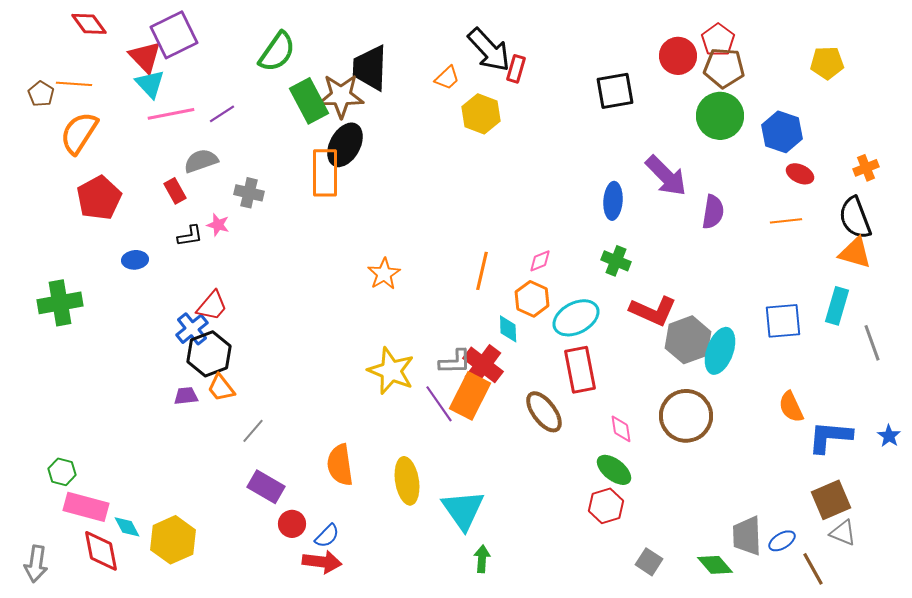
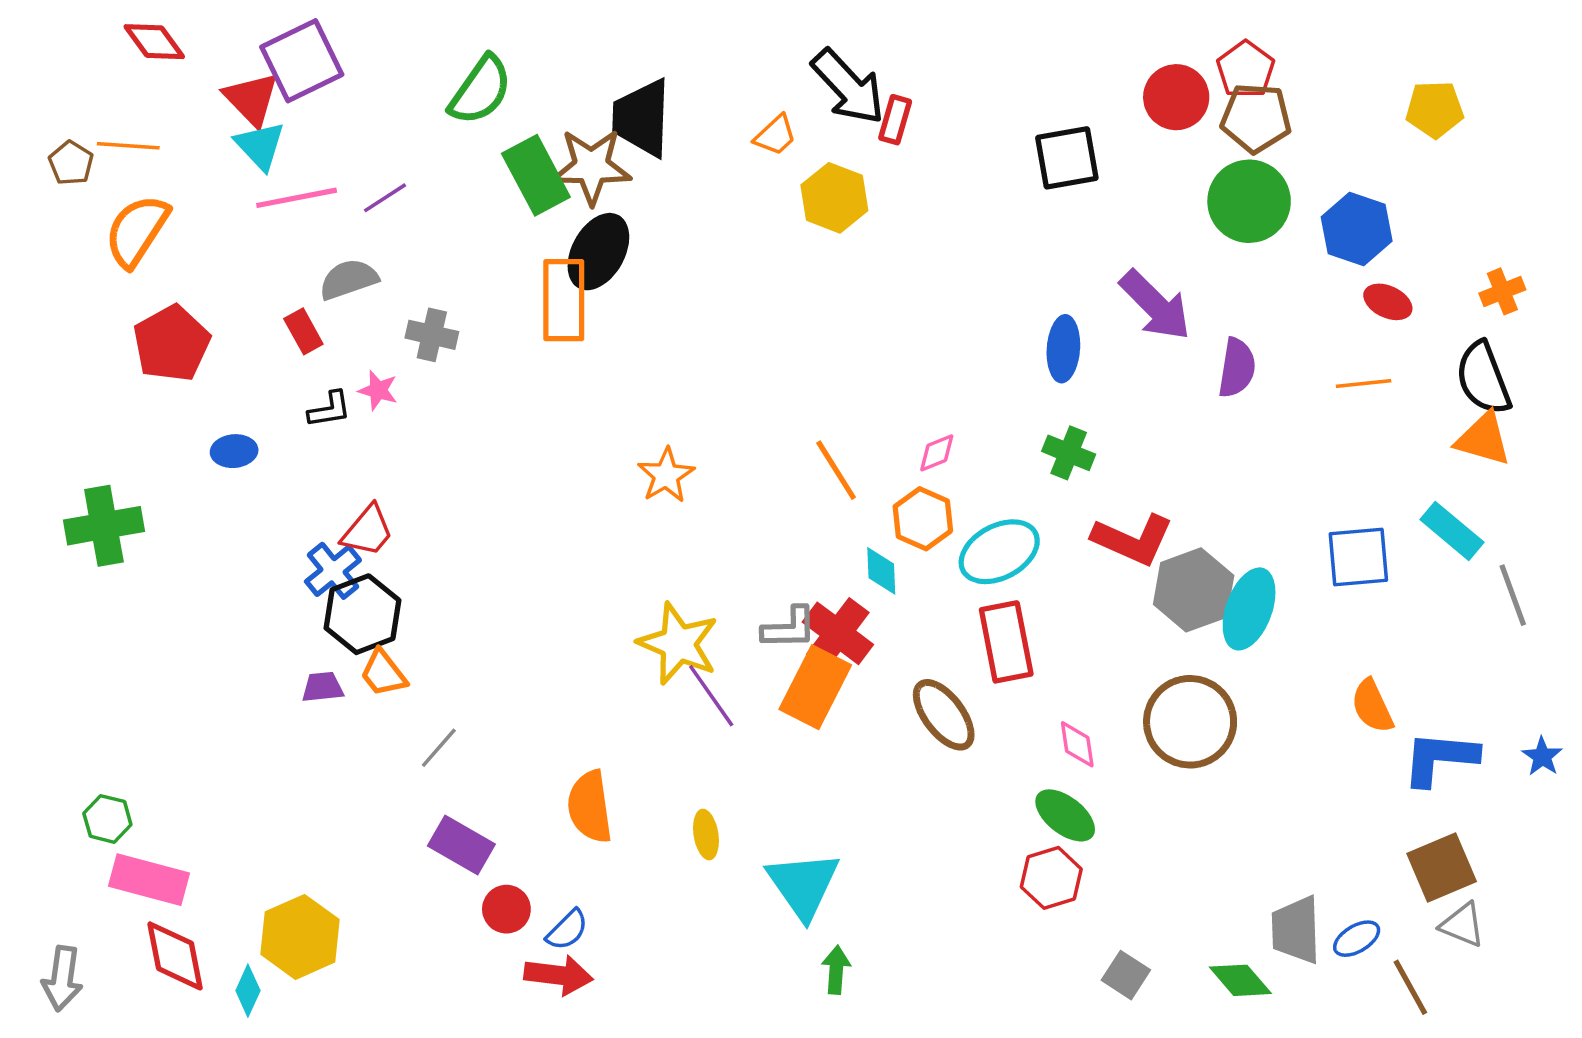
orange line: (482, 271) -> (836, 470), turned -45
cyan rectangle: (837, 306) -> (1452, 531), turned -66
purple line: (439, 404) -> (711, 696), moved
yellow ellipse: (407, 481) -> (706, 835), size x0.6
cyan diamond: (127, 527) -> (248, 991), moved, turned 52

